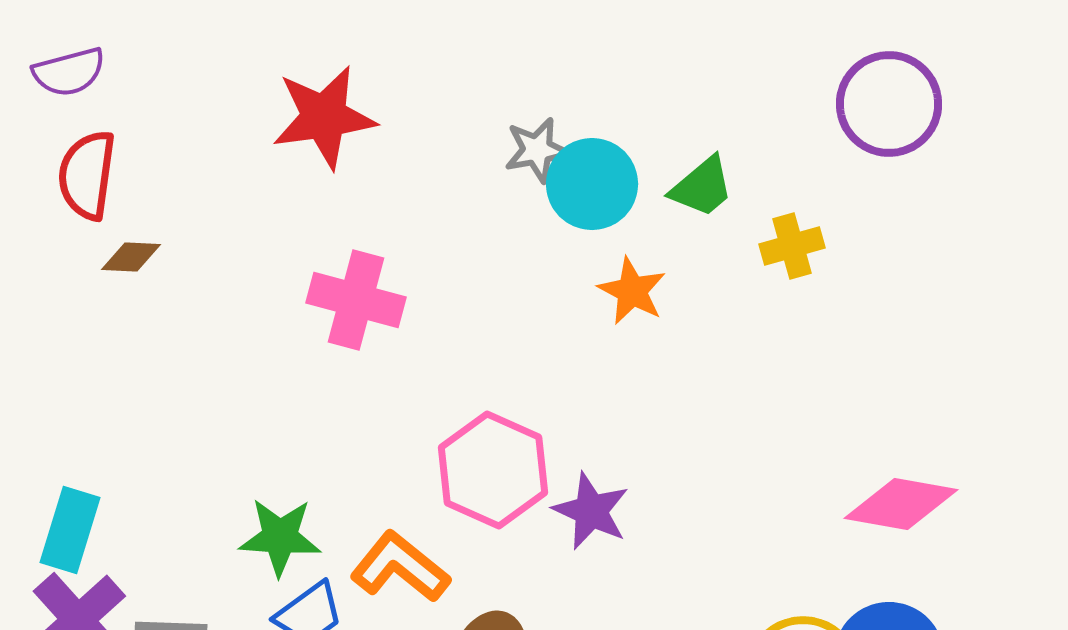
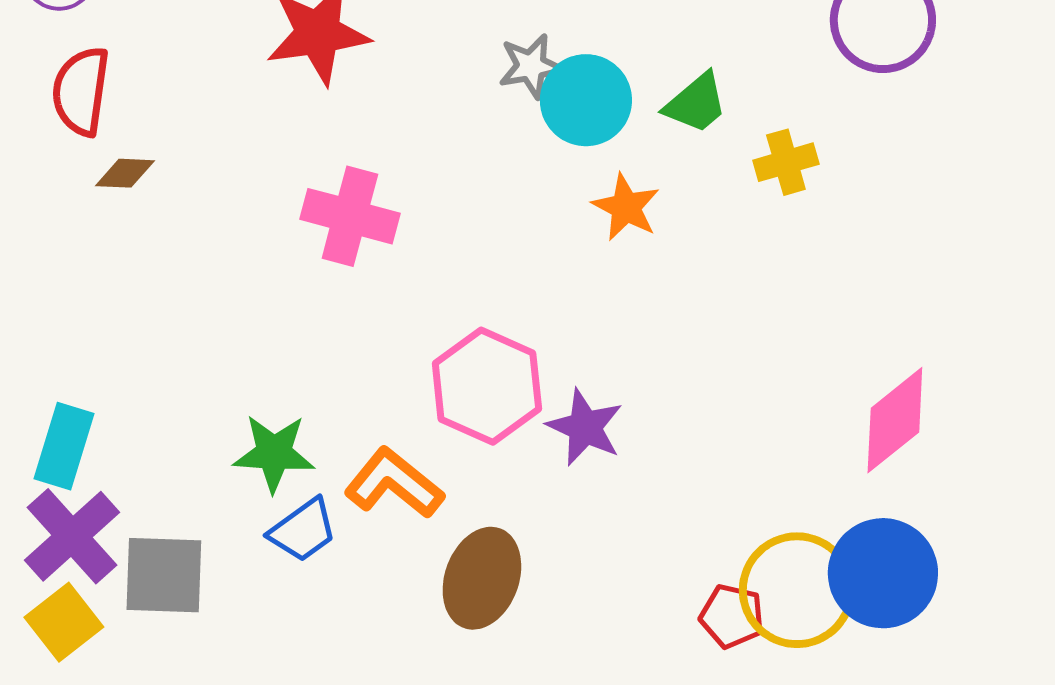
pink diamond: (901, 504) -> (895, 420), turned -49

